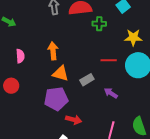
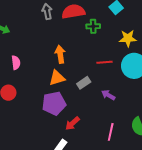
orange arrow: (53, 51) -> (60, 54), moved
orange triangle: (60, 73) -> (57, 78), turned -30
red arrow: (74, 120) -> (72, 123), turned 126

